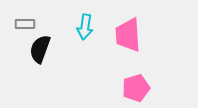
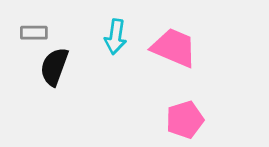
pink trapezoid: (128, 35) -> (174, 48), turned 117

